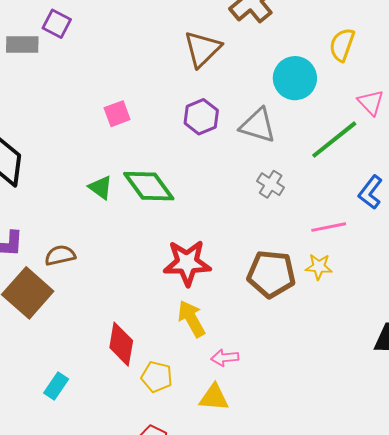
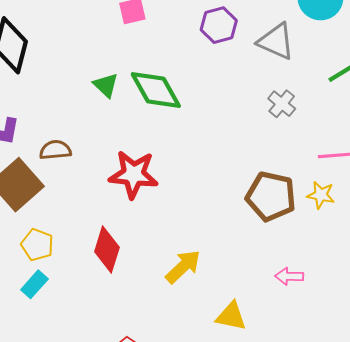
red star: (187, 263) -> (133, 174), moved
yellow arrow: (191, 319) -> (183, 267), moved, turned 69
pink arrow: (225, 358) -> (289, 276), moved
yellow pentagon: (157, 377) -> (37, 245), moved
yellow triangle: (214, 397) -> (231, 316), moved

